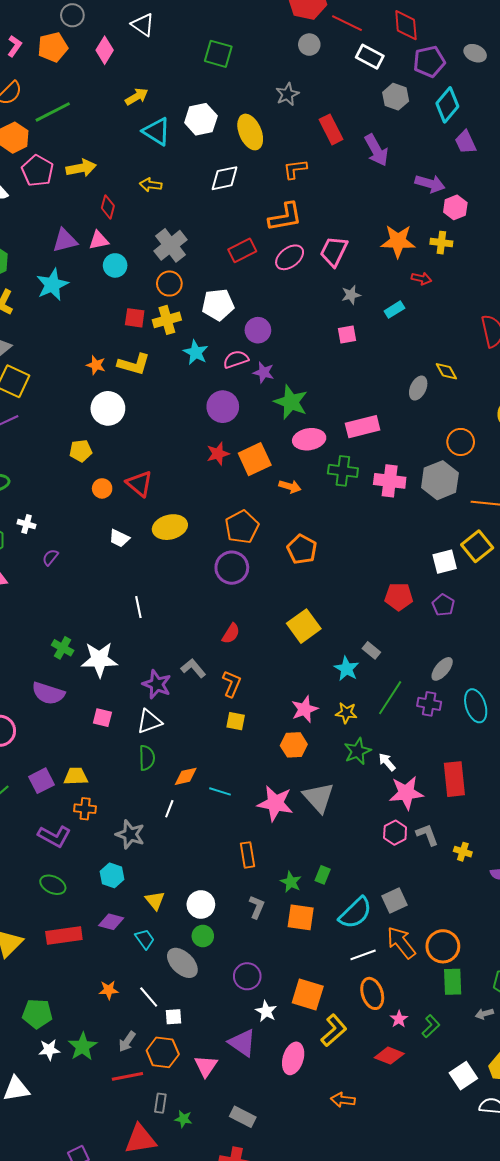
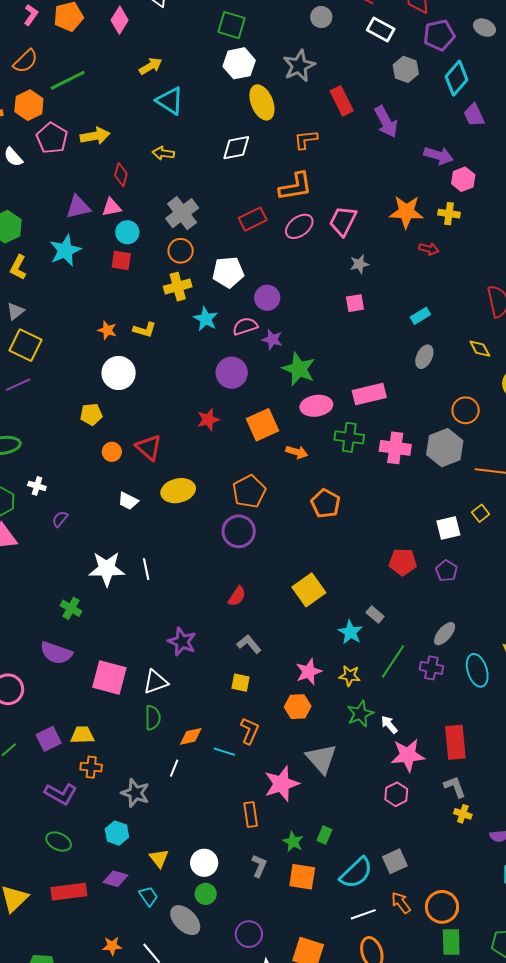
gray star: (287, 94) -> (299, 66), size x1.4
white hexagon: (201, 119) -> (239, 63), moved
cyan rectangle: (394, 310) -> (420, 316), moved
red square: (135, 318) -> (121, 260), moved
yellow L-shape: (134, 364) -> (145, 330), size x0.7
yellow diamond: (446, 371) -> (480, 349), moved
red star: (218, 454) -> (208, 420), moved
yellow square: (477, 546) -> (481, 513), size x0.6
orange pentagon: (302, 549) -> (326, 503), moved
white star: (99, 659) -> (107, 569), moved
gray L-shape: (193, 668) -> (249, 644), moved
purple star: (157, 684) -> (182, 642), moved
orange L-shape: (232, 684) -> (250, 731), moved
pink square: (102, 718) -> (109, 678), size x1.8
pink star: (275, 803) -> (282, 784), moved, turned -30
gray L-shape: (427, 835) -> (455, 787), moved
orange arrow: (401, 943) -> (401, 903), size x0.7

